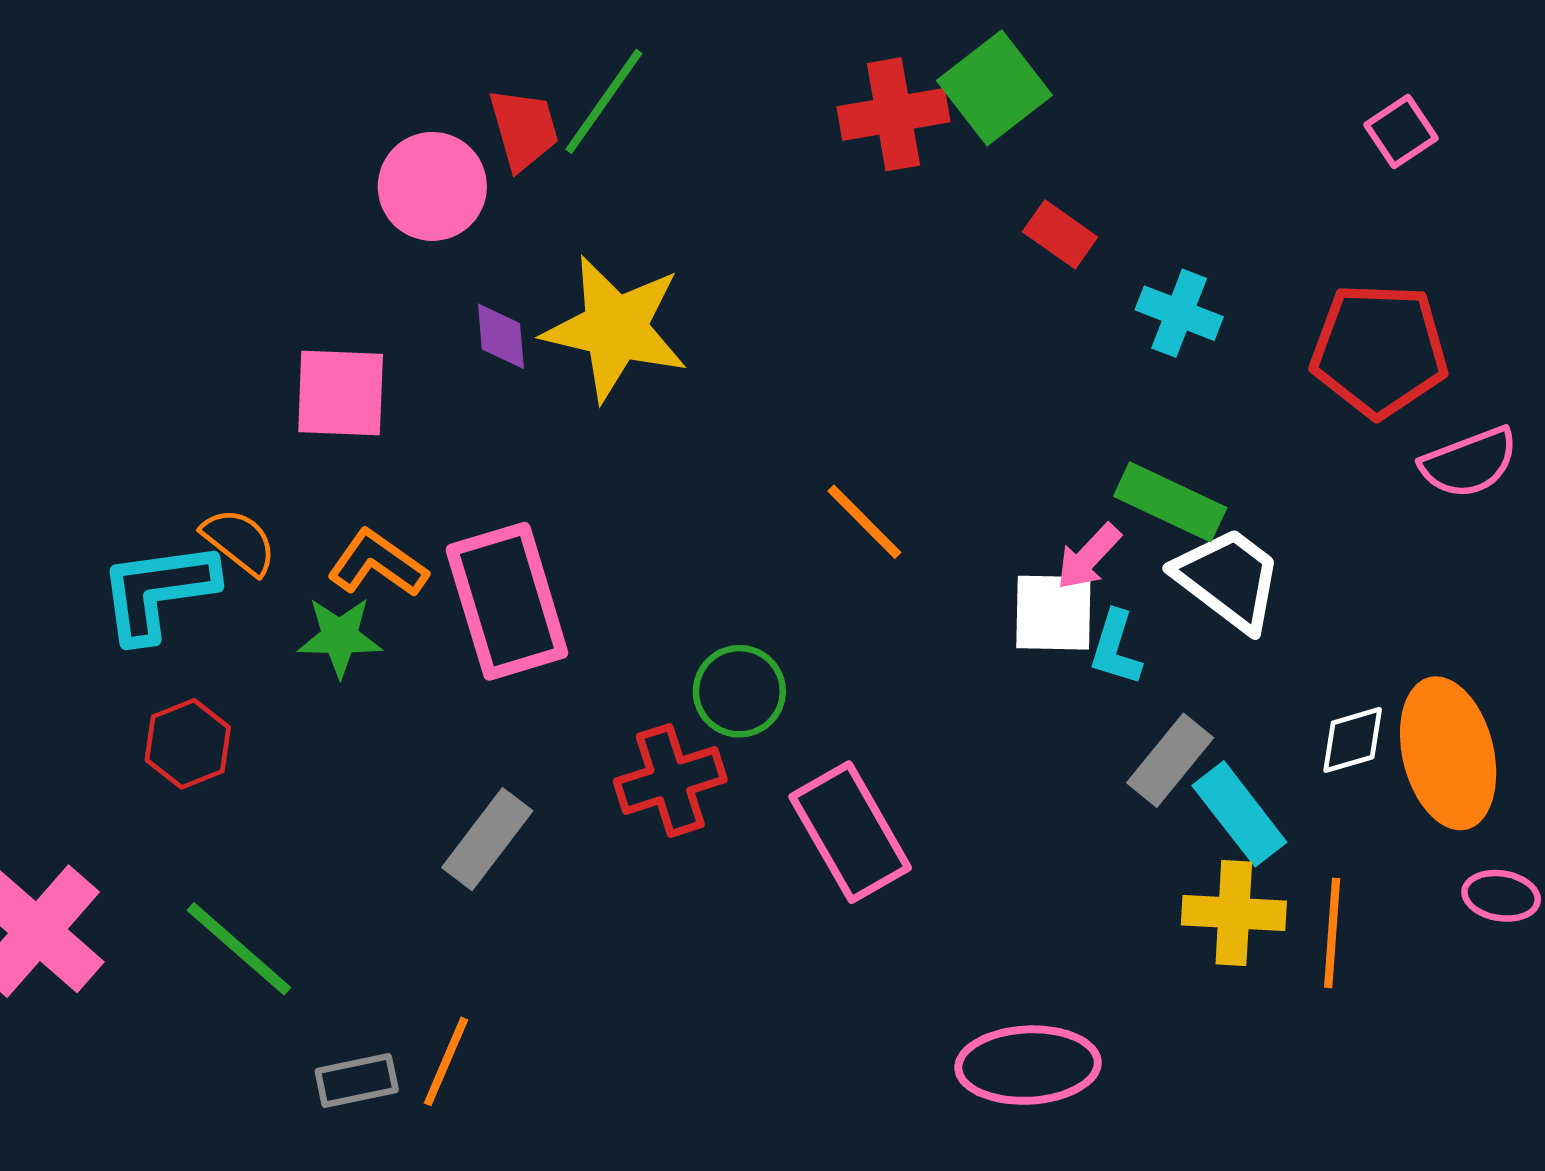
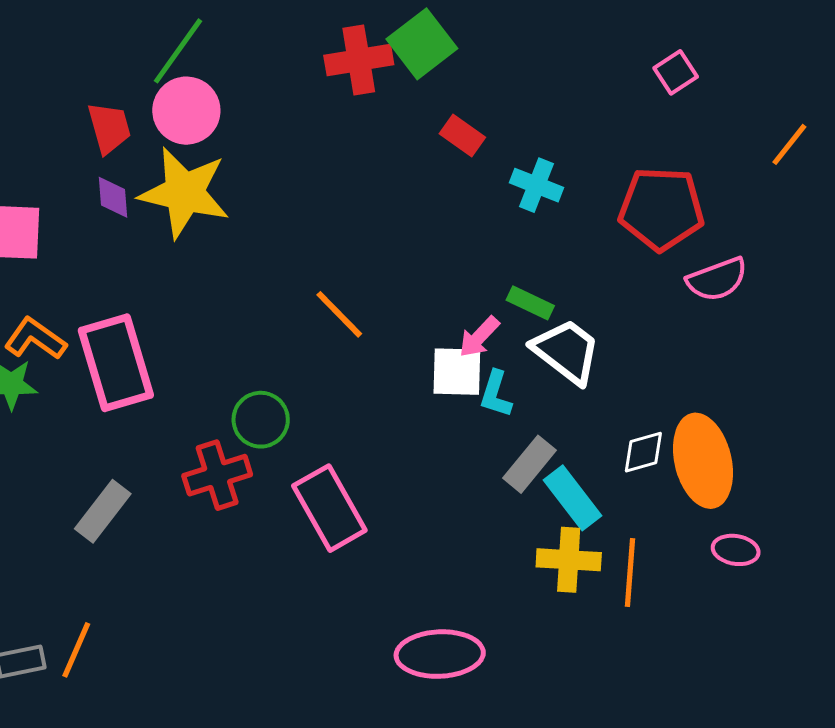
red trapezoid: (524, 129) -> (109, 128), moved
pink circle: (432, 186) -> (186, 111), moved
green rectangle: (1170, 502) -> (530, 303), size x0.7

